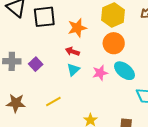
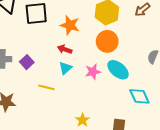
orange star: (77, 28) -> (70, 25), turned 30
yellow line: (53, 102) -> (46, 87), moved, turned 42

